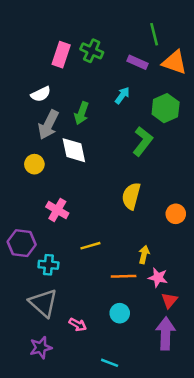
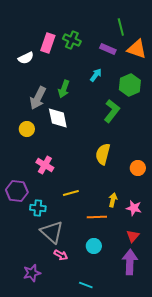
white semicircle: (41, 94) -> (26, 58), moved
pink star: (158, 278) -> (134, 208), moved
gray triangle: (43, 303) -> (52, 232), moved

